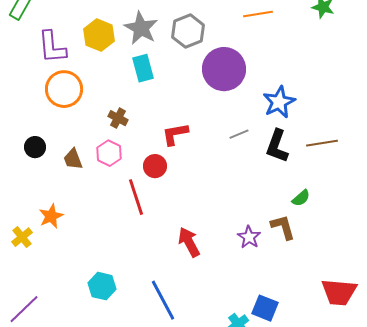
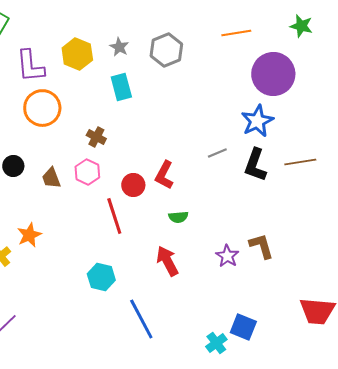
gray star: (141, 28) -> (119, 47), size x0.6
purple circle: (224, 69) -> (273, 74), moved
red L-shape: (175, 134) -> (164, 175), moved, turned -52
green semicircle: (301, 198) -> (178, 217), moved, turned 36
cyan hexagon: (102, 286) -> (101, 277), moved

